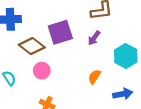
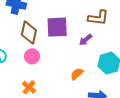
brown diamond: (32, 46) -> (29, 33), turned 50

